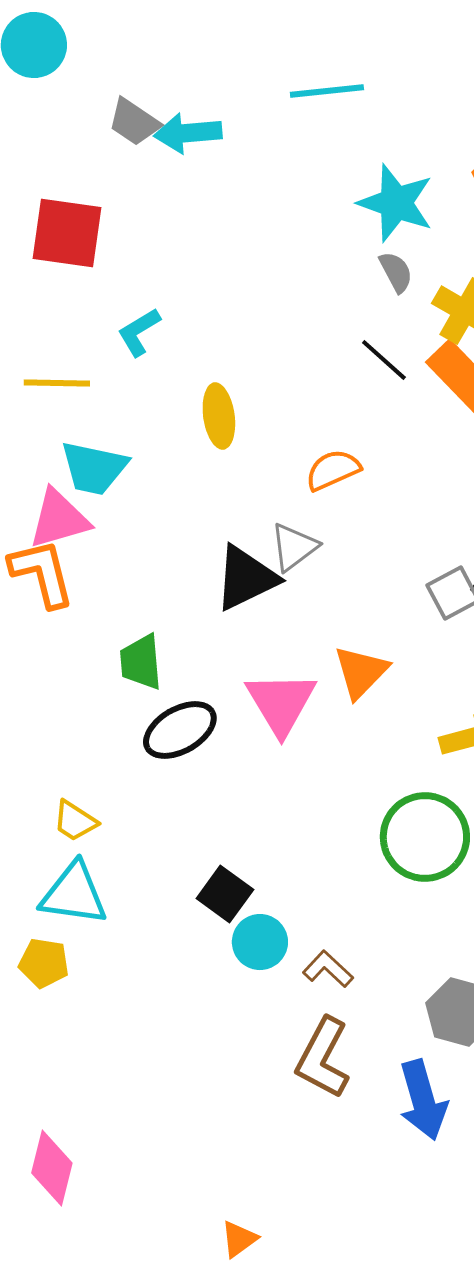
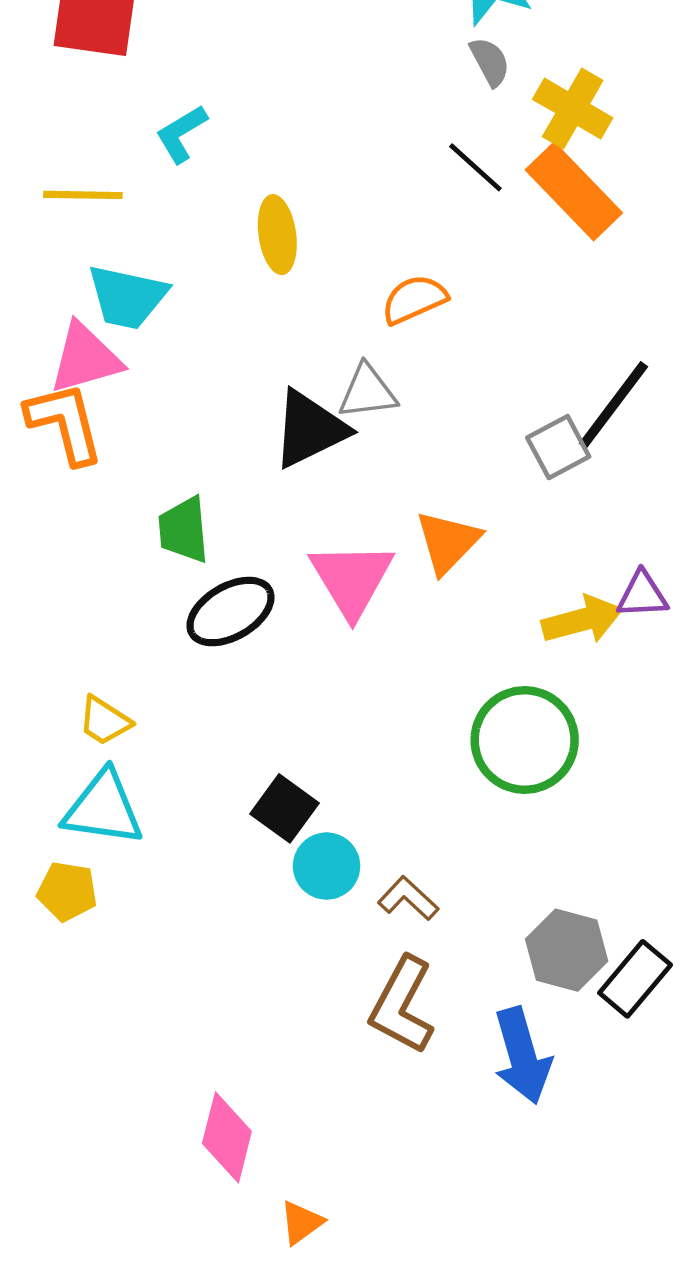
gray triangle: (294, 547) -> (367, 392), turned 30
pink diamond: (52, 1168) -> (227, 1137), moved

